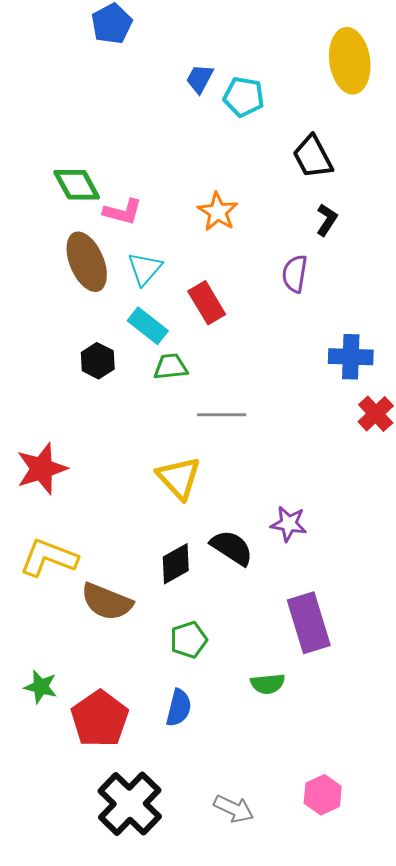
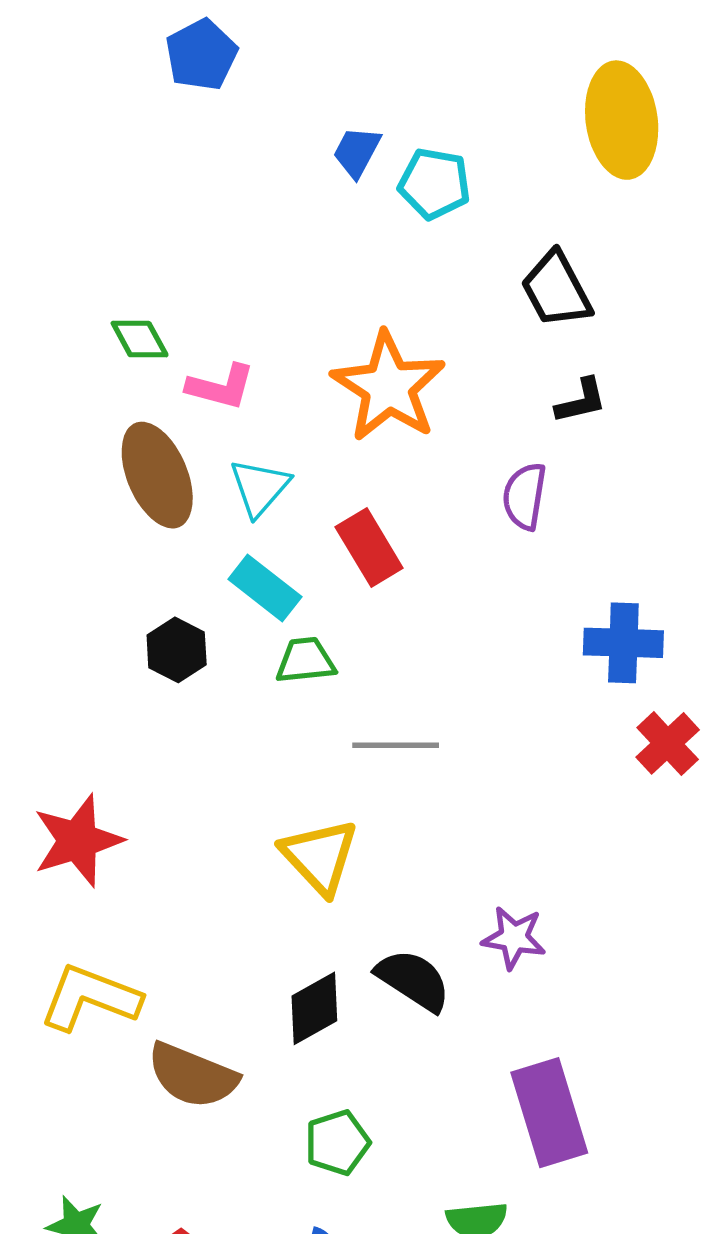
green diamond: (77, 185) -> (140, 339), size x0.7
orange star: (218, 212) -> (389, 387), size x1.6
black L-shape: (327, 220) -> (581, 401), turned 44

